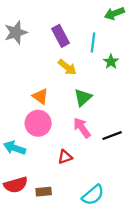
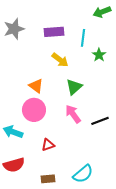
purple rectangle: (61, 36) -> (54, 32), turned -66
red triangle: (65, 157) -> (48, 145), moved
brown rectangle: (44, 192) -> (48, 179), moved

